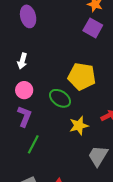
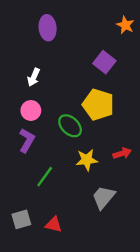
purple square: (93, 28) -> (104, 62), moved
green line: (33, 144) -> (45, 177), moved

